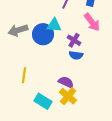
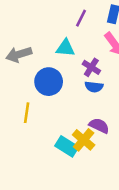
blue circle: (43, 34) -> (49, 82), moved
purple semicircle: (66, 82) -> (99, 126), moved
cyan rectangle: (43, 101) -> (67, 146), moved

